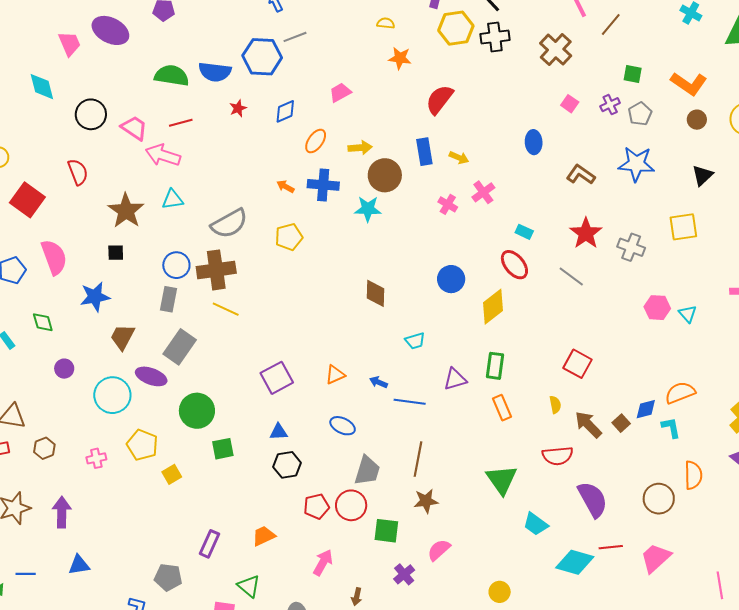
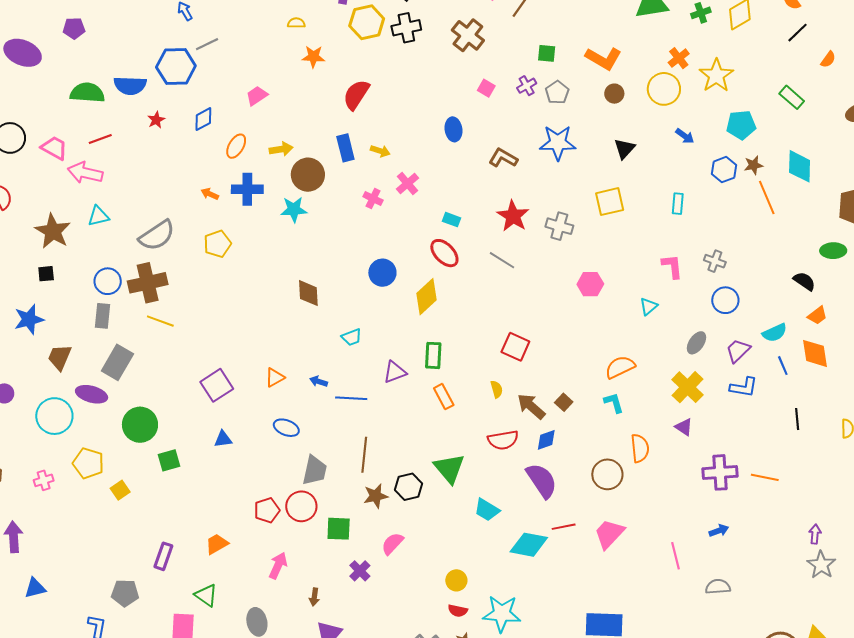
cyan triangle: (688, 314) -> (649, 306), moved, turned 36
blue diamond: (646, 409) -> (546, 440), moved
black hexagon: (287, 465) -> (409, 487), moved

